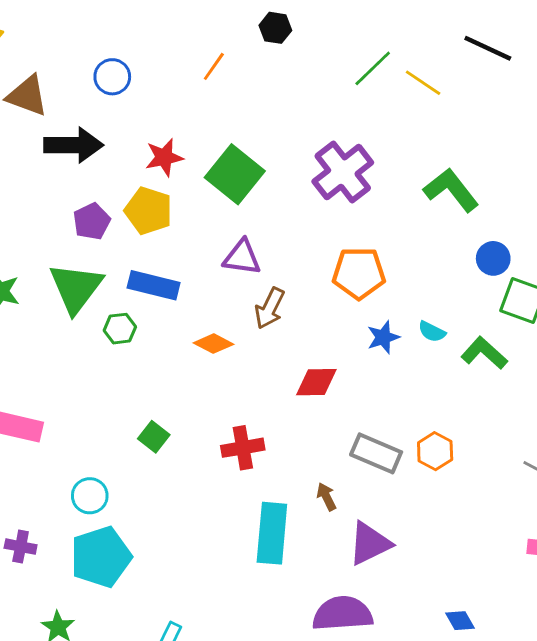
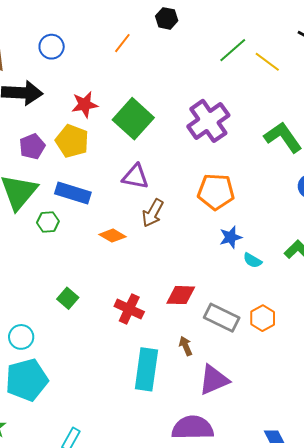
cyan semicircle: (432, 332) -> (252, 260), moved
red diamond: (316, 382) -> (181, 295), moved
red cross: (243, 448) -> (129, 309), turned 32

